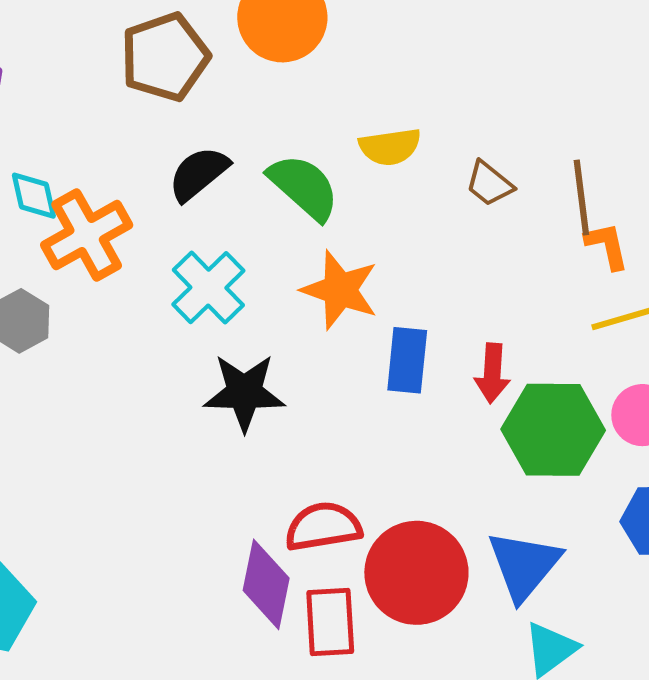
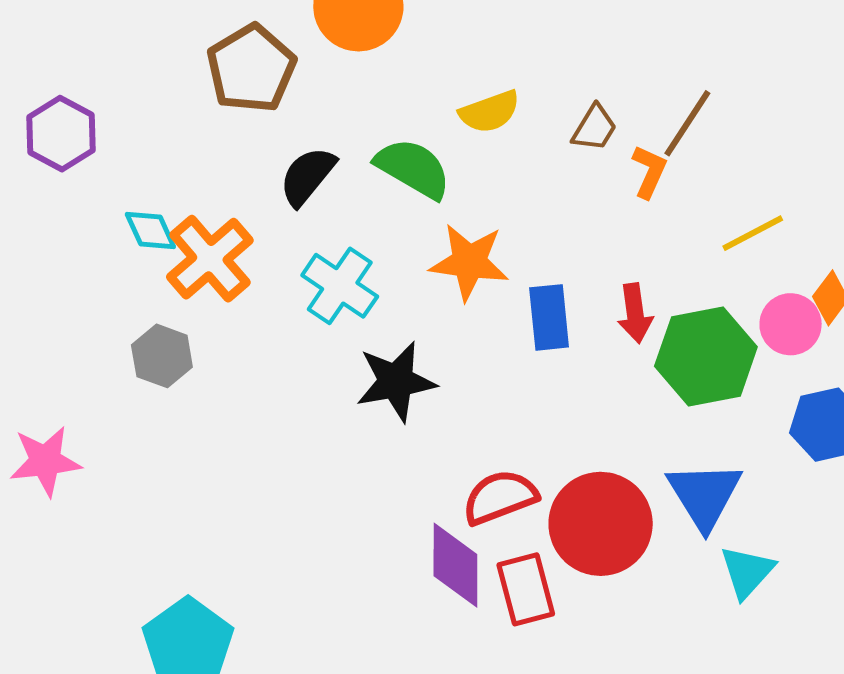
brown trapezoid: (489, 184) -> (594, 128), turned -86
brown line: (581, 197) -> (687, 123), turned 52
orange L-shape: (607, 246) -> (649, 172), moved, turned 48

